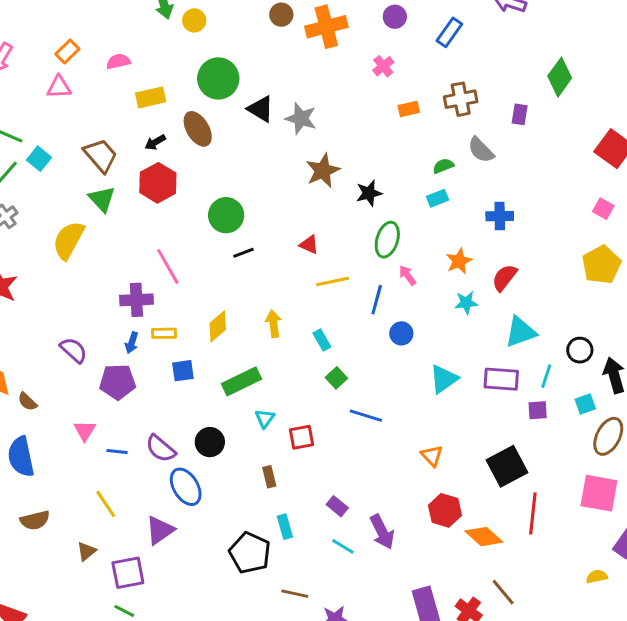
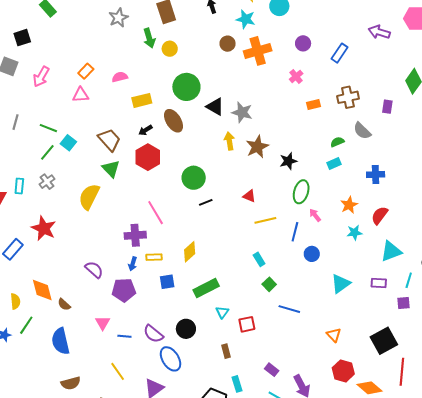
yellow arrow: (273, 324) -> (229, 141), moved
purple rectangle: (501, 379) -> (379, 283), size x0.7

